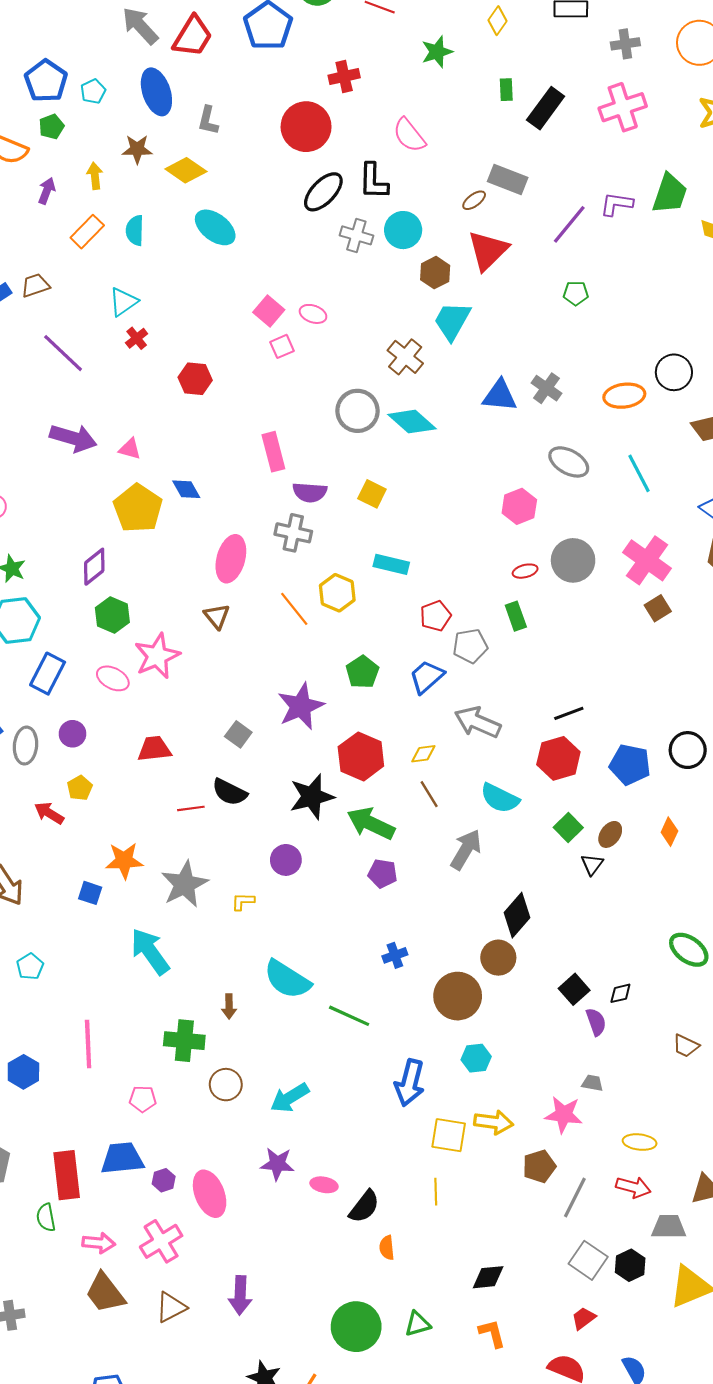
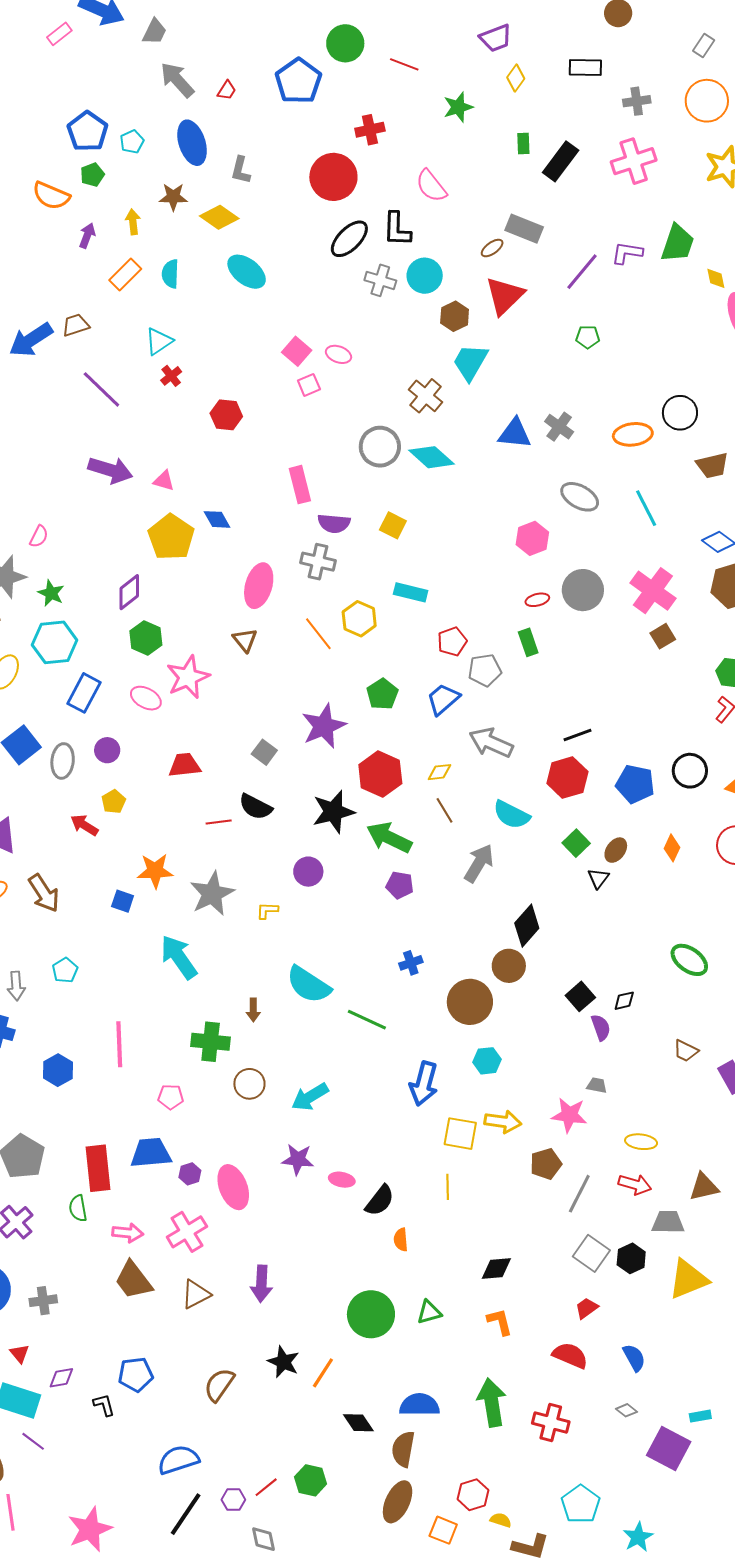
red trapezoid: (193, 36) -> (227, 90), size x0.5

